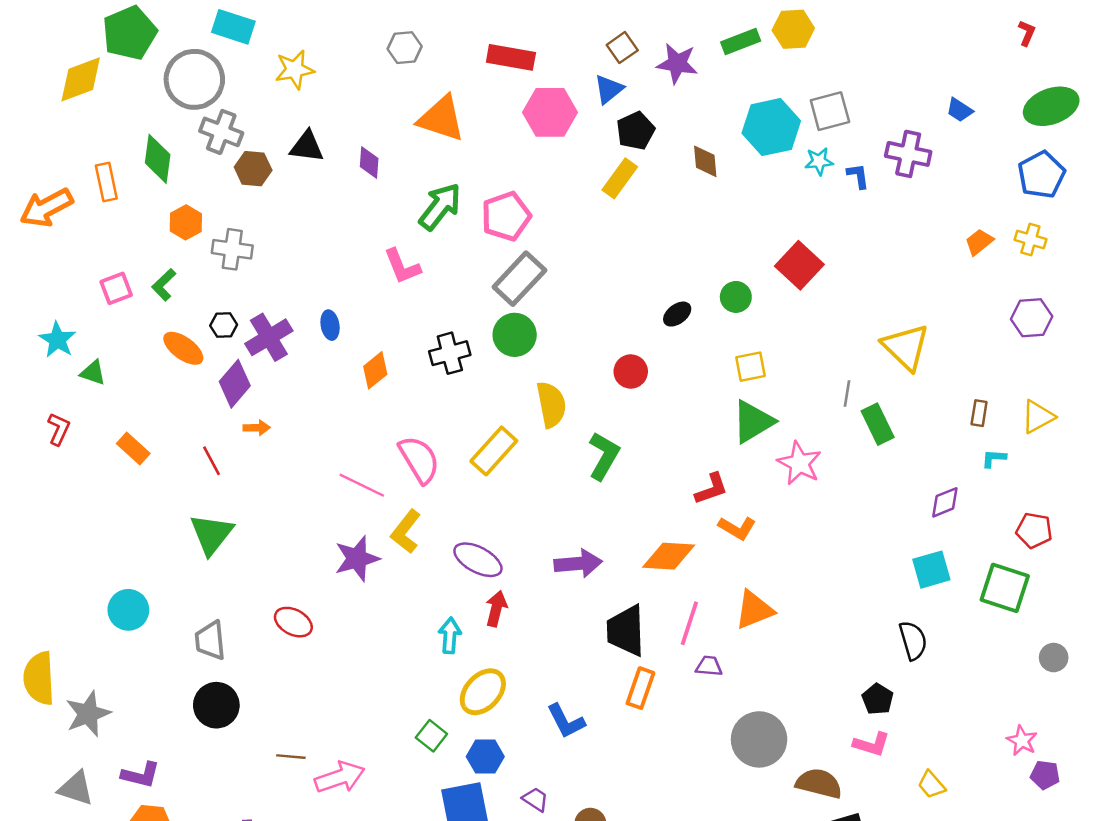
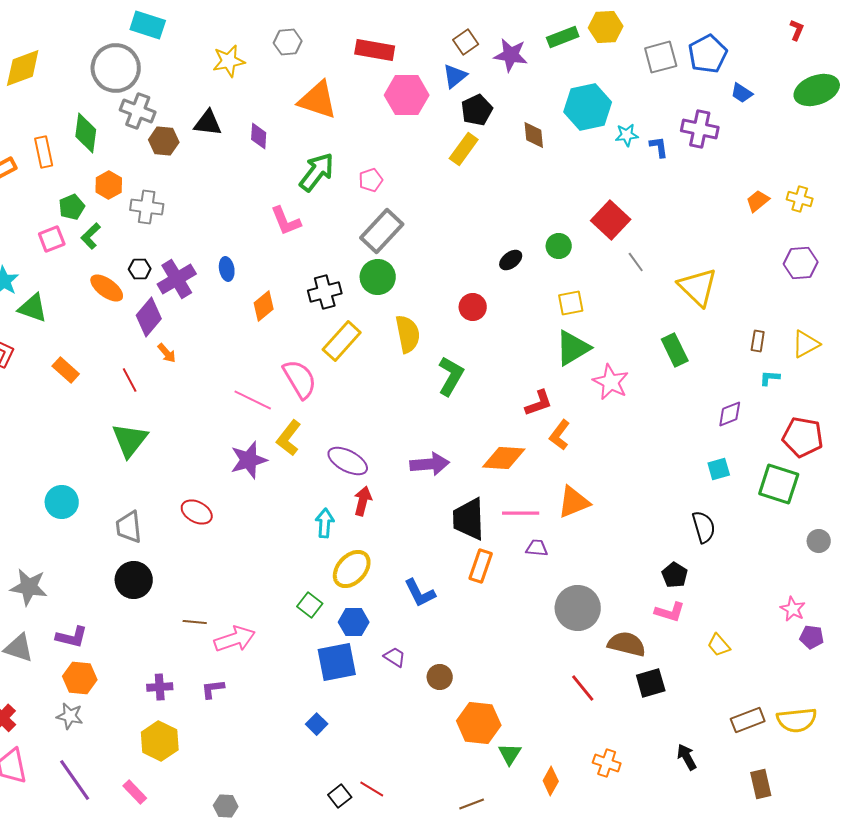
green pentagon: (130, 33) -> (72, 207), moved, size x0.6
yellow star: (295, 70) -> (229, 61), moved
gray square: (830, 111) -> (661, 57), moved
blue pentagon: (1041, 175) -> (708, 54), moved
pink pentagon: (506, 216) -> (371, 180), size x0.6
green triangle: (93, 373) -> (33, 308), size x1.4
gray line: (847, 394) -> (636, 262), moved, turned -45
orange arrow: (257, 428) -> (167, 353), turned 50
yellow rectangle: (494, 451) -> (342, 341), moved
orange L-shape: (737, 528) -> (560, 435), turned 96
red pentagon: (1034, 530) -> (803, 437), size x1.4
cyan square: (931, 570) -> (719, 469), size x0.7
pink line: (689, 623) -> (521, 513), turned 72
gray star: (88, 714) -> (29, 587), turned 30

